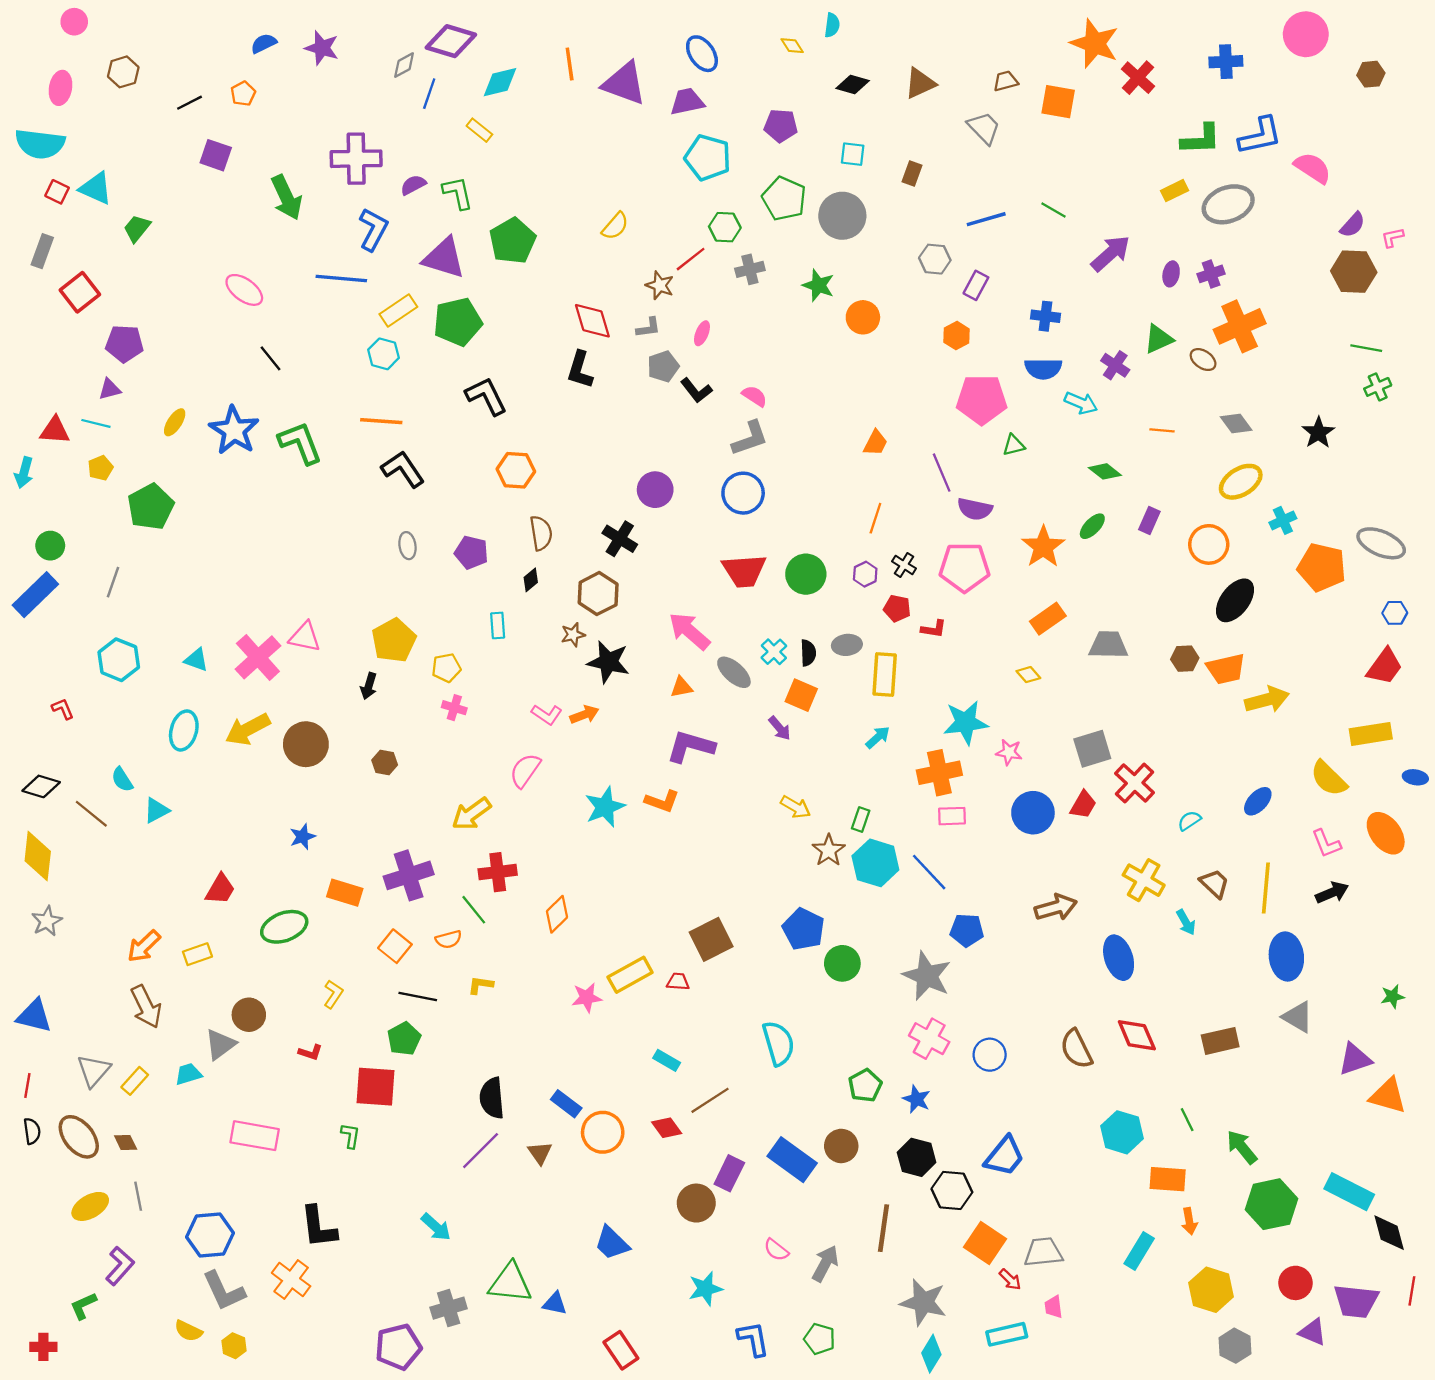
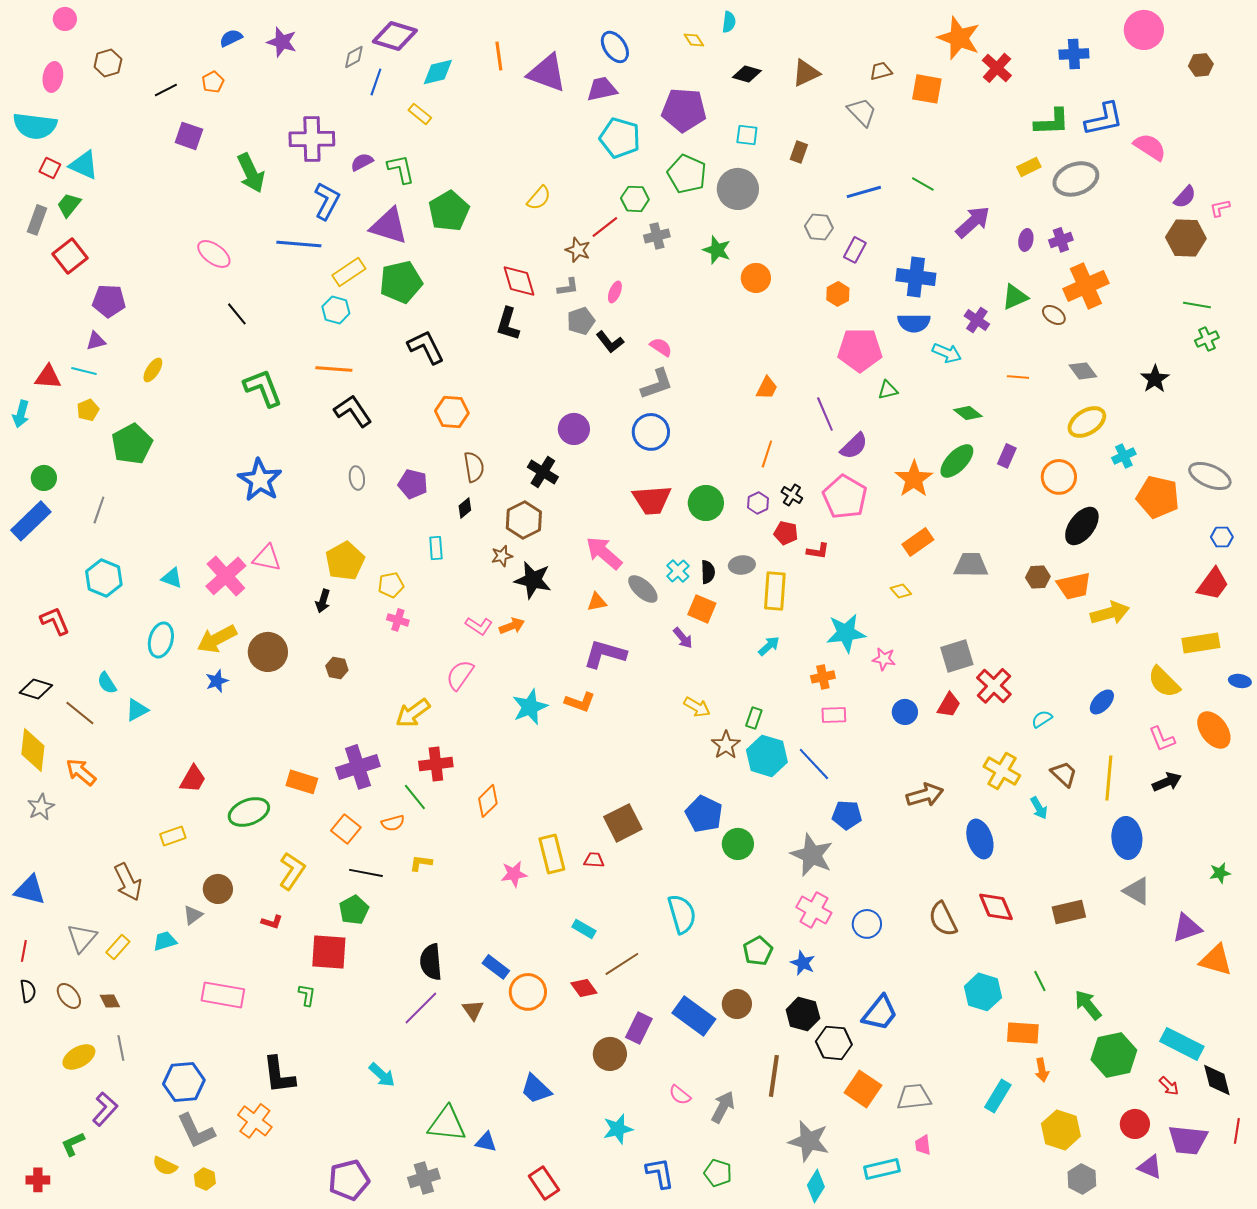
purple pentagon: (781, 126) -> (684, 110), size x1.5
green trapezoid: (137, 228) -> (69, 205), moved
blue cross: (1046, 316) -> (916, 277), size x1.5
blue star: (234, 430) -> (260, 480), moved
purple semicircle: (975, 509) -> (854, 446), turned -56
green ellipse: (1092, 526) -> (957, 461), size x1.5
pink pentagon: (964, 567) -> (845, 497), turned 30
red L-shape: (63, 709) -> (55, 621), size x1.5
orange cross: (939, 773) -> (823, 677), size x0.6
blue circle: (1033, 813) -> (905, 712), size x0.7
blue star: (302, 837) -> (217, 681), moved
orange arrow: (144, 946) -> (81, 772), moved, turned 84
yellow rectangle: (630, 975) -> (552, 854), turned -75
yellow L-shape: (333, 994) -> (292, 871), size x1.5
gray triangle: (220, 1044) -> (193, 915), size x0.7
brown ellipse: (79, 1137) -> (69, 996), size x0.7
red arrow: (1010, 1280) -> (1169, 1086), moved
gray cross: (449, 1308) -> (424, 1178), moved

